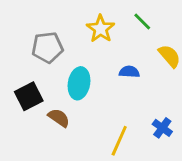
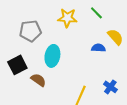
yellow star: (101, 29) -> (67, 18), turned -30
blue semicircle: (129, 72) -> (98, 48), moved

